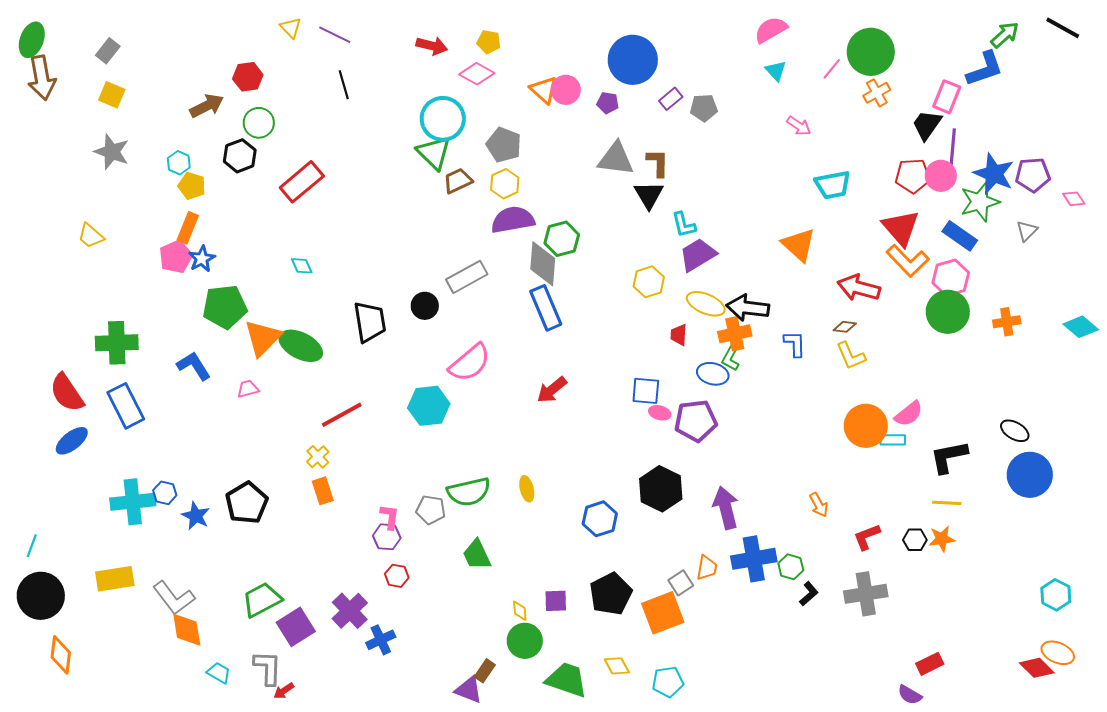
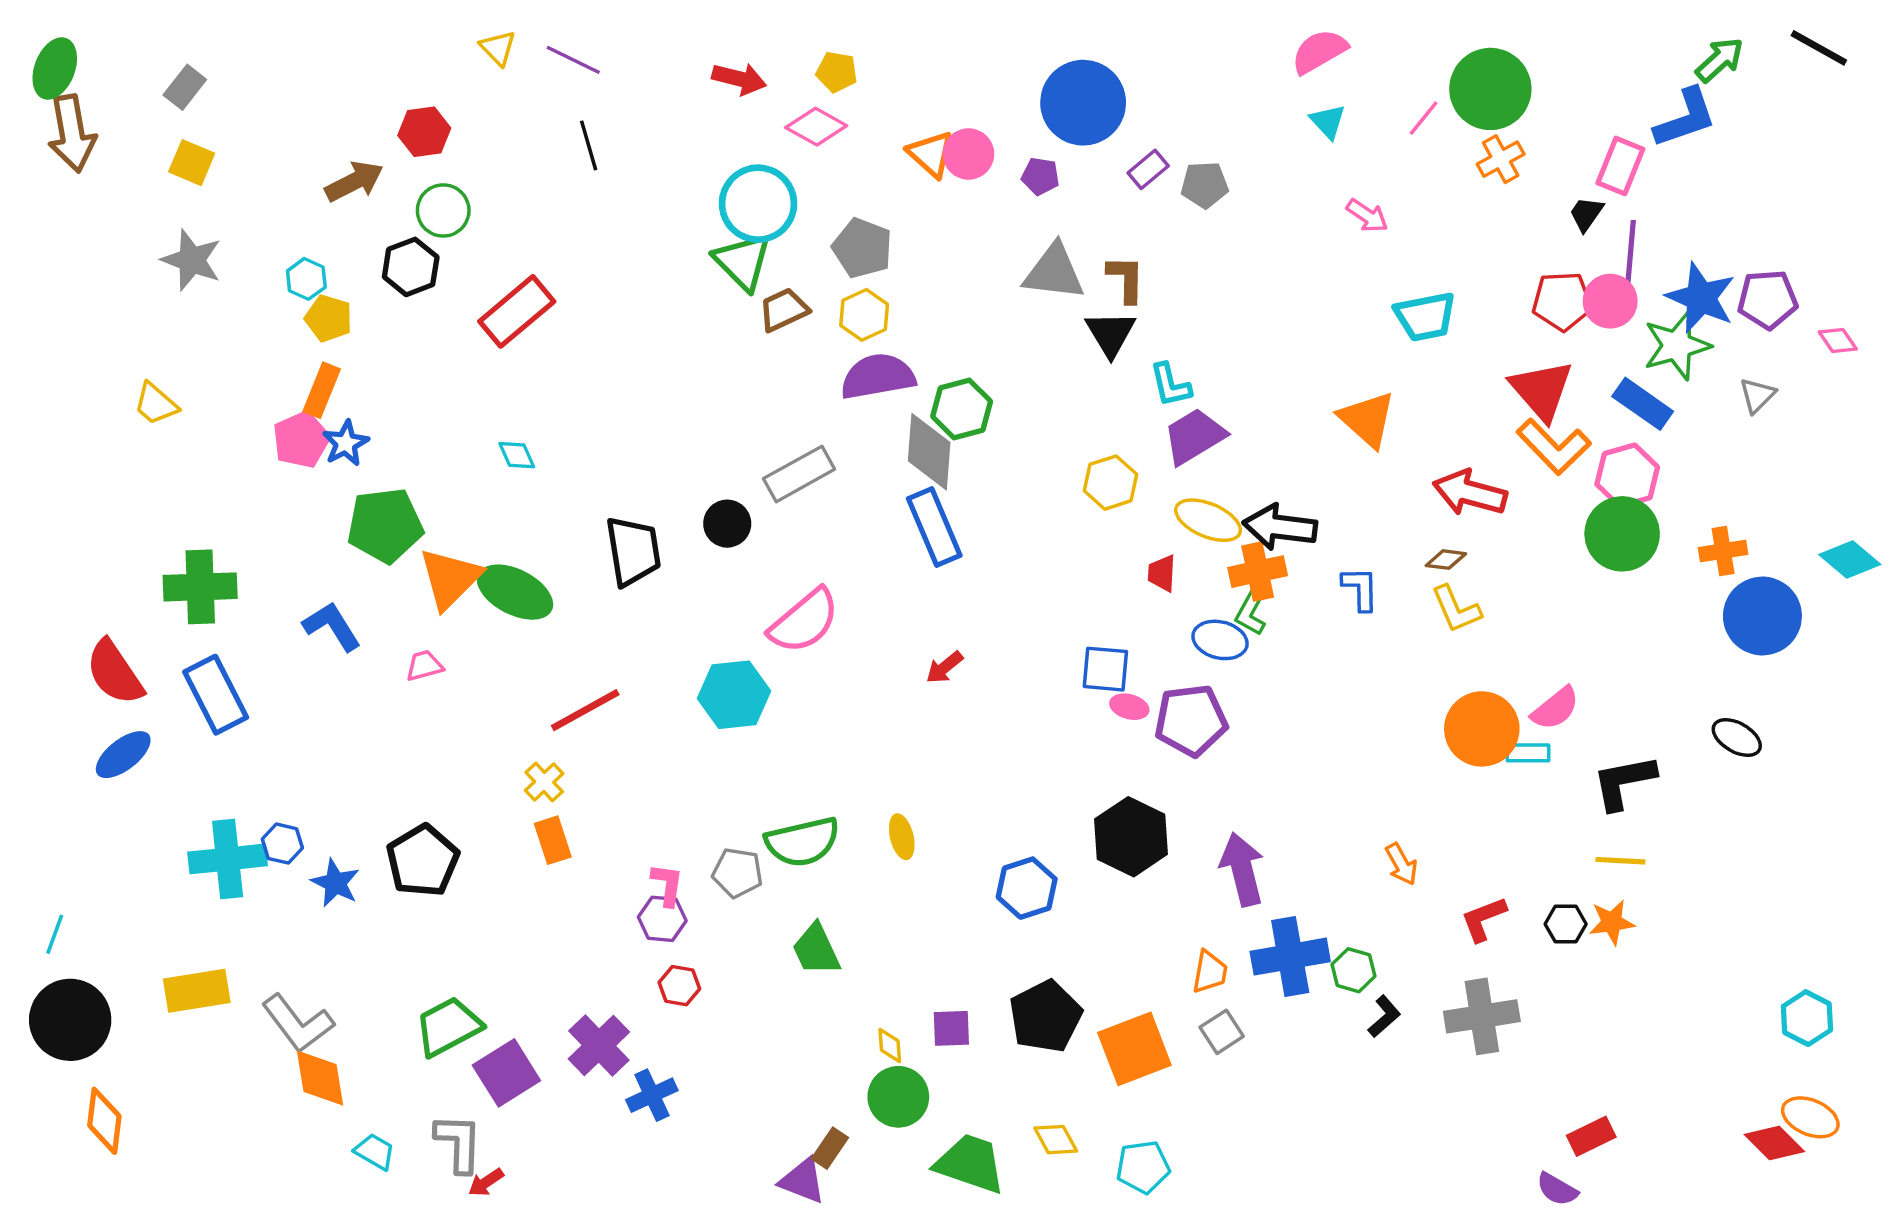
black trapezoid: (927, 125) -> (1586, 214), size x0.7
red arrow: (552, 390) -> (945, 667), size x0.7
blue circle: (1030, 475) -> (1762, 616), moved
gray square: (681, 583) -> (1222, 1032), moved

